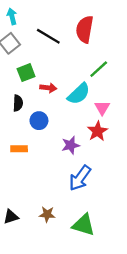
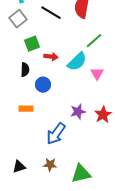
red star: (98, 131) -> (103, 115), moved
purple star: (71, 145) -> (78, 112), moved
blue arrow: (80, 178) -> (56, 134), moved
green triangle: (83, 225) -> (81, 174), turned -30

